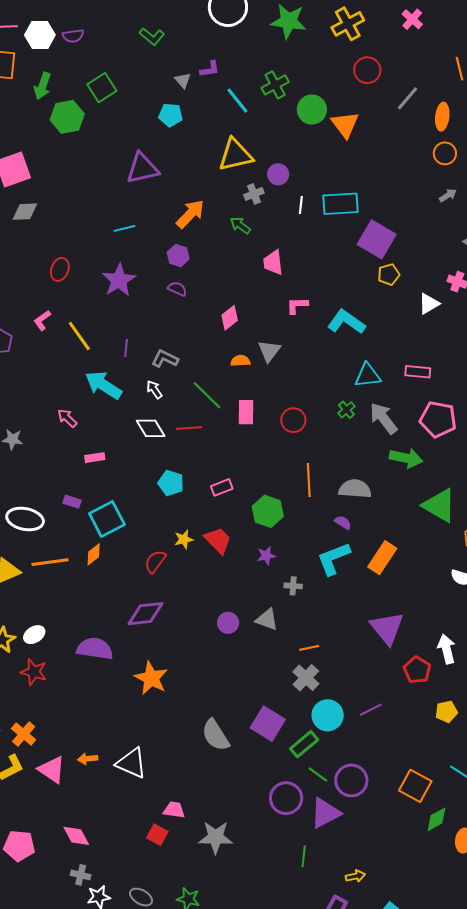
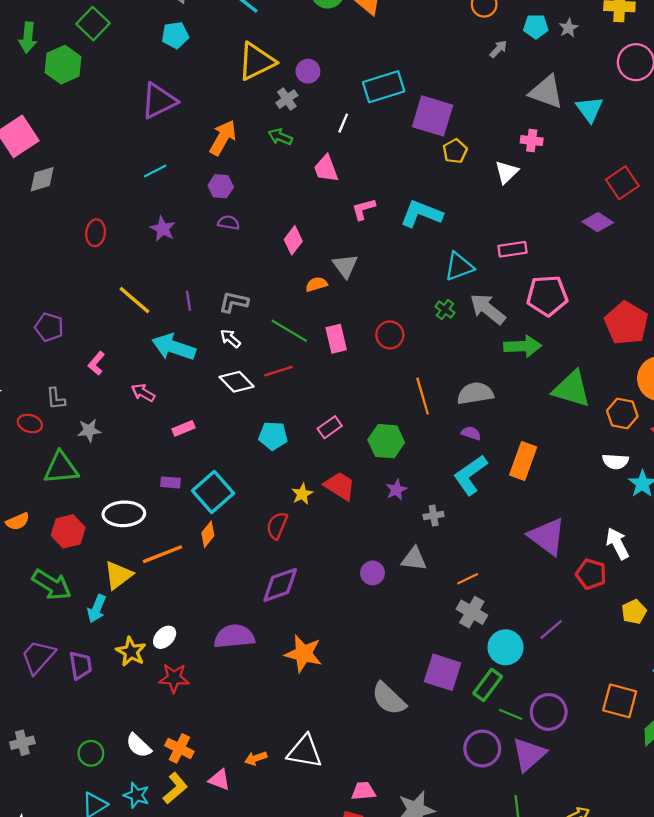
white line: (301, 205) -> (343, 123), moved, turned 30
purple star: (119, 280) -> (163, 229), size x0.7
pink L-shape: (42, 320) -> (96, 363), moved
pink triangle: (52, 770) -> (219, 780), size x0.7

